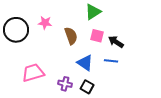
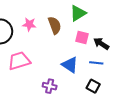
brown semicircle: (71, 36) -> (55, 25), moved
pink trapezoid: (33, 73) -> (19, 61), moved
black square: (87, 87) -> (93, 86), moved

